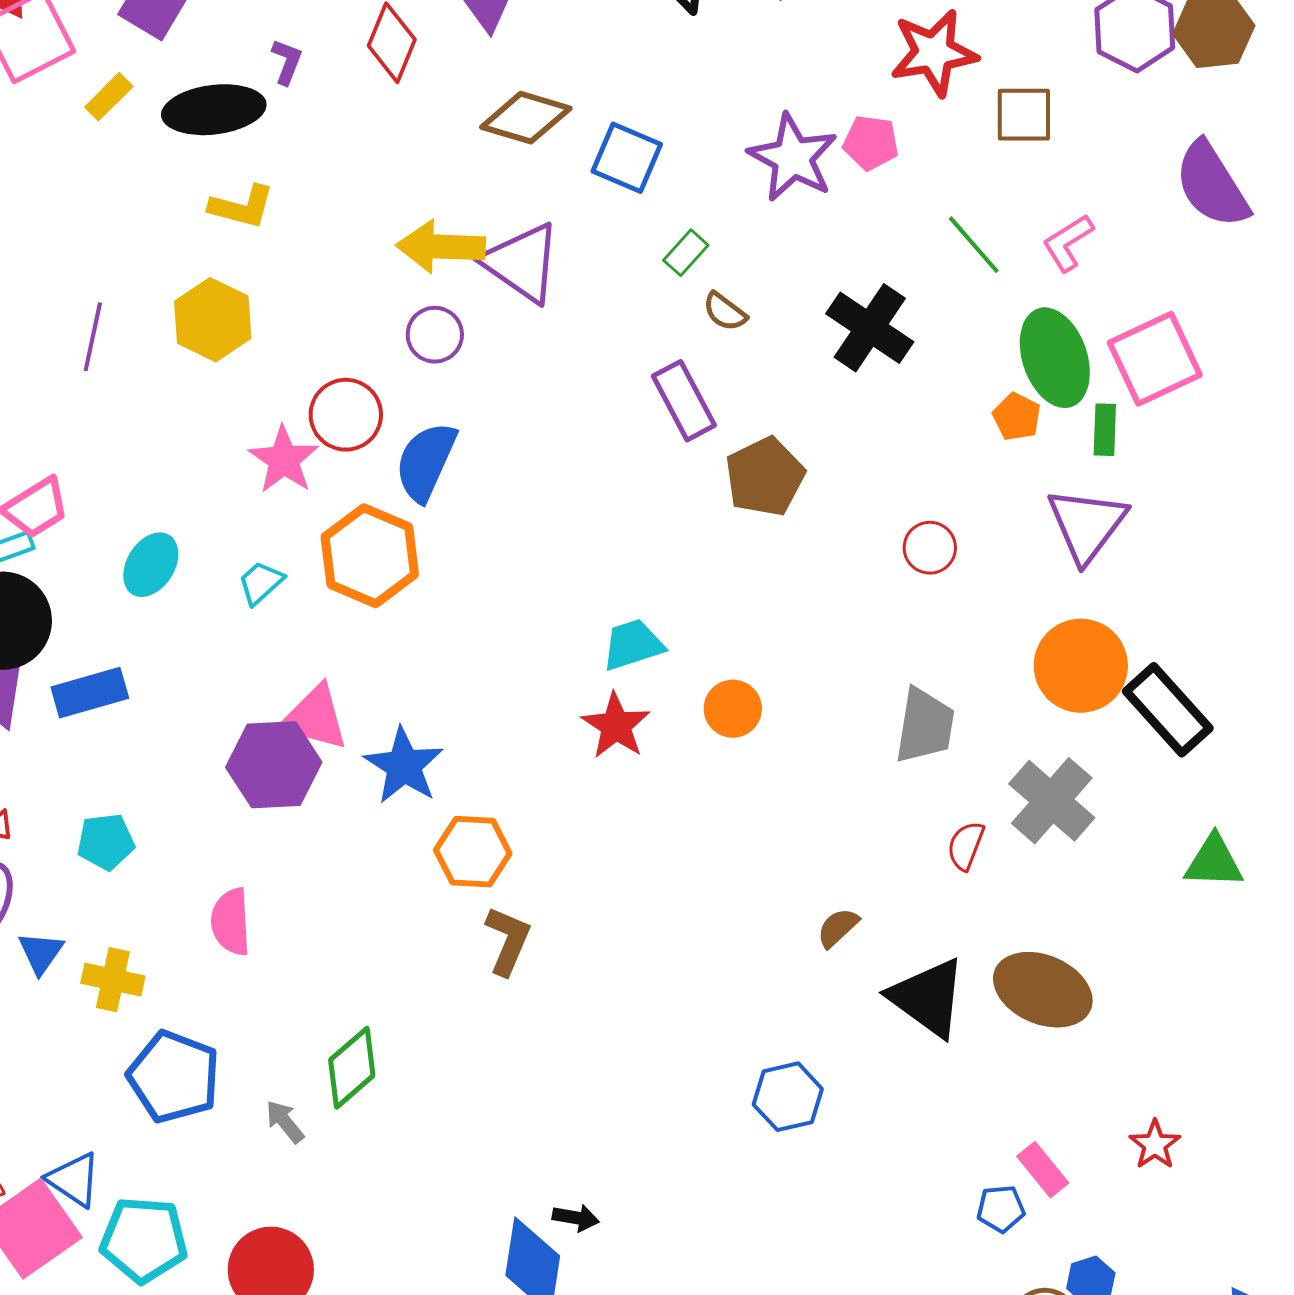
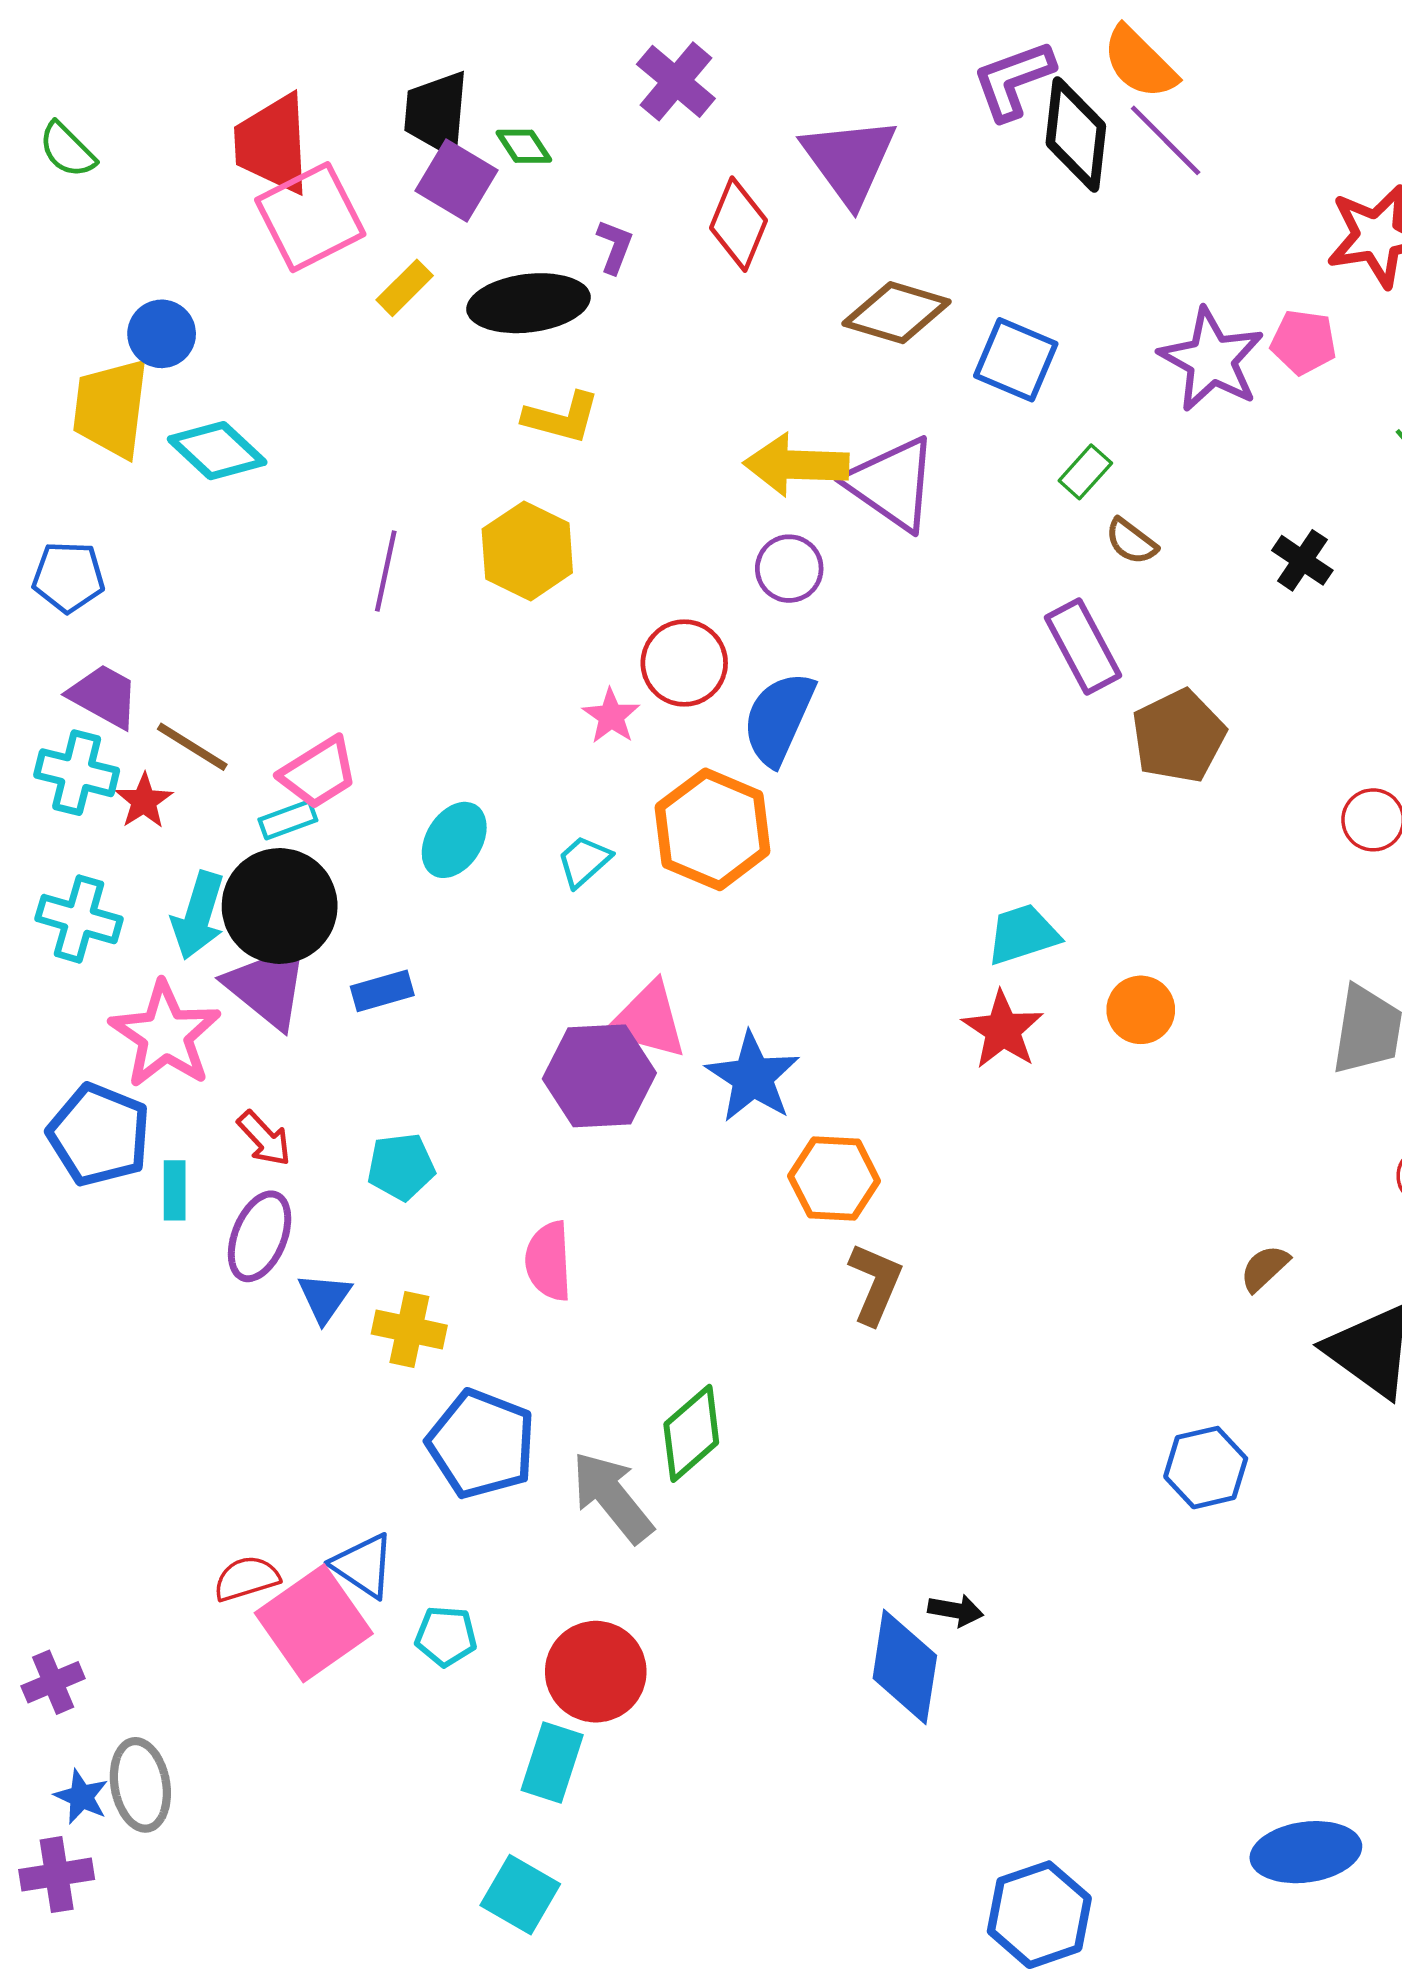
black cross: (870, 328) -> (1302, 560), size x0.6
pink star: (284, 460) -> (611, 716), size x0.7
blue rectangle: (90, 693) -> (382, 991), size x0.7
gray arrow: (285, 1122) -> (612, 1497), size x1.8
cyan pentagon: (144, 1240) -> (446, 1636), size x0.6

